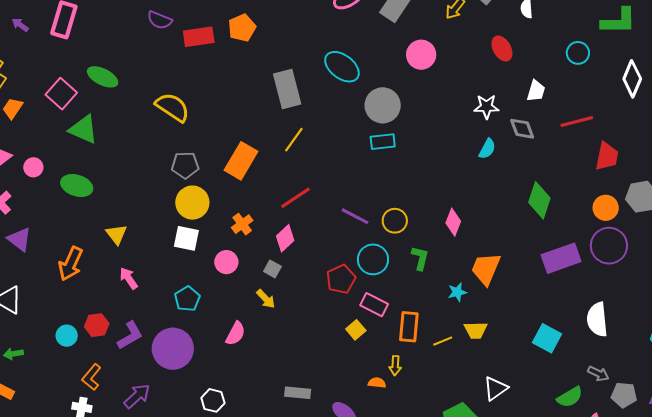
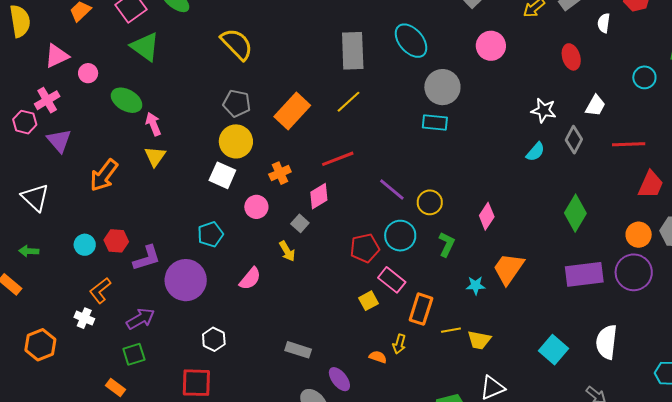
gray diamond: (522, 129) -> (574, 140), turned 36
pink arrow: (129, 278) -> (153, 124), moved
yellow trapezoid: (476, 330) -> (479, 340), moved

